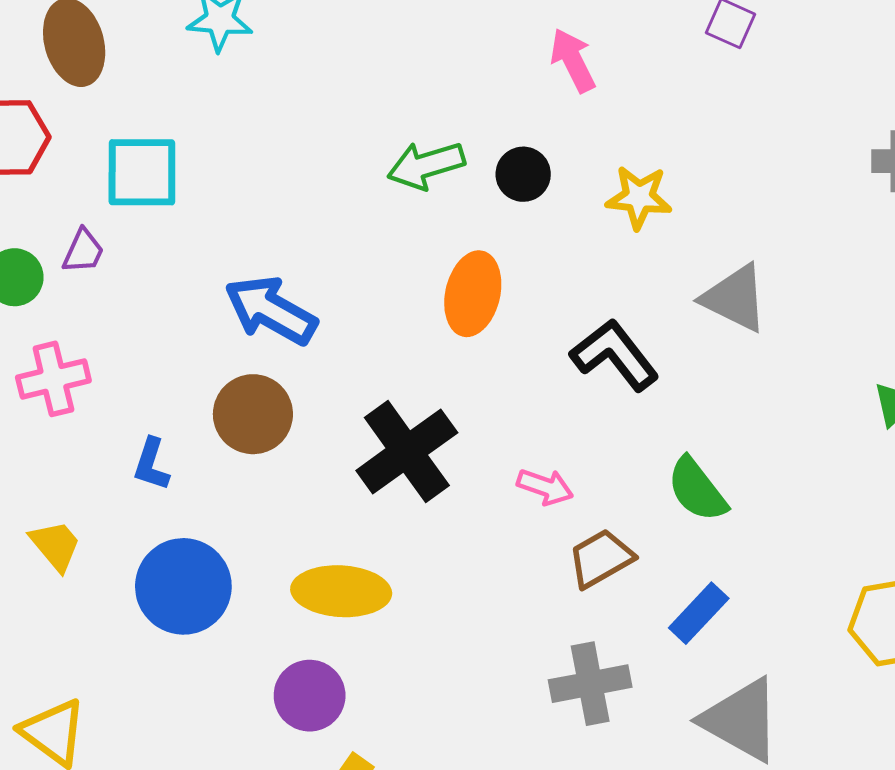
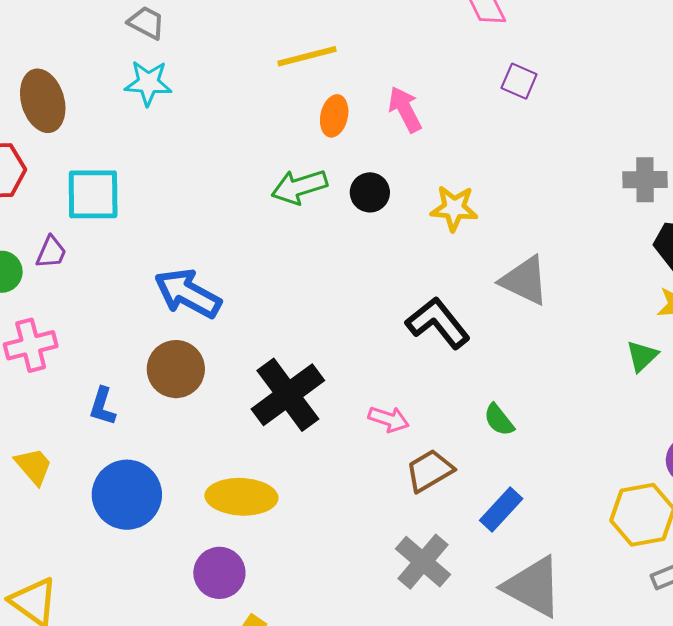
orange ellipse: (473, 294) -> (334, 116), moved, size x0.7
green semicircle: (697, 490) -> (499, 420), size x0.7
gray cross: (590, 684) -> (423, 562), turned -38

